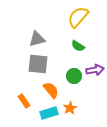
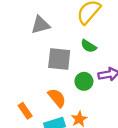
gray triangle: (37, 39) -> (40, 25), moved
gray square: (38, 64) -> (59, 59), moved

